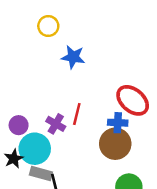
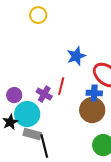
blue star: (73, 57) -> (76, 56), moved, turned -30

